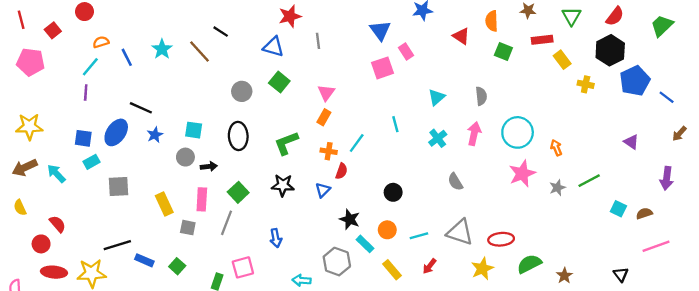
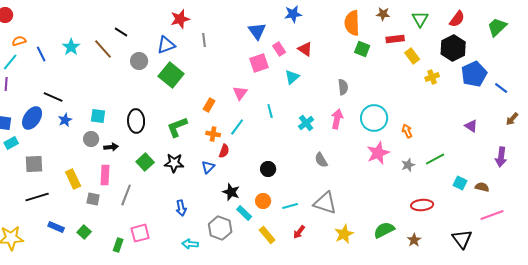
orange semicircle: (492, 21) -> (352, 23), size x1.4
red triangle: (461, 36) -> (305, 49), moved
blue triangle: (273, 47) -> (166, 45), turned -36
green square: (279, 82) -> (171, 75), size x1.4
yellow cross: (586, 84) -> (432, 77), turned -32
gray circle: (242, 91) -> (139, 61), moved
pink triangle: (326, 93) -> (240, 93), moved
cyan triangle: (437, 97) -> (292, 77), moved
green square: (238, 192) -> (145, 162), moved
brown semicircle: (644, 213) -> (482, 187), turned 32
blue arrow: (276, 238) -> (181, 208), moved
red ellipse: (501, 239) -> (422, 205), moved
black line: (117, 245) -> (37, 197), moved
black triangle: (621, 274) -> (462, 239), size x1.5

